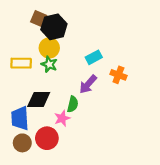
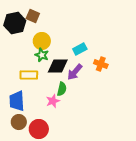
black hexagon: (54, 27) -> (15, 23), moved
yellow rectangle: (21, 63) -> (29, 75), moved
black diamond: (39, 100) -> (58, 66), moved
red circle: (47, 138) -> (39, 129), moved

